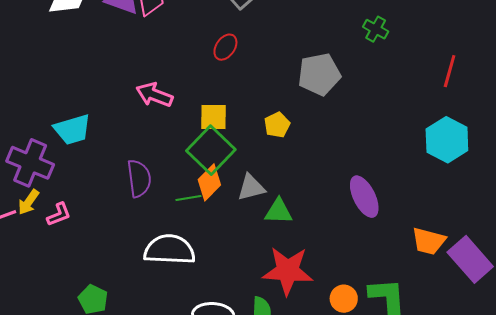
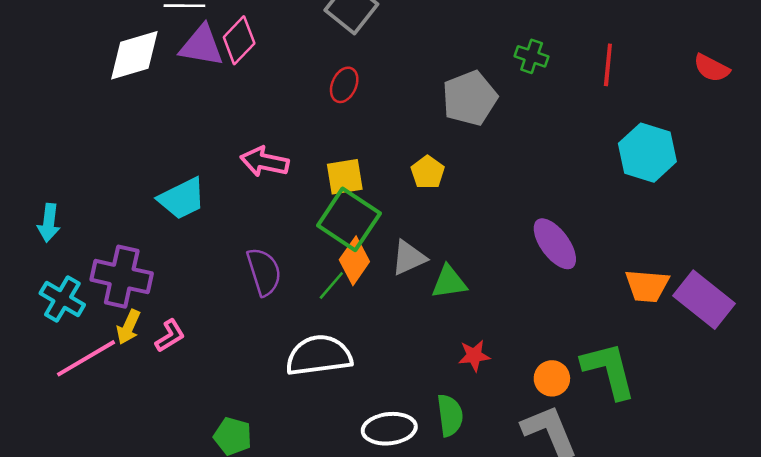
green cross: (376, 29) -> (532, 56), moved
red line: (450, 71) -> (608, 65), moved
cyan trapezoid: (72, 129) -> (182, 199), moved
green line: (188, 198) -> (331, 285), turned -30
red star: (288, 271) -> (474, 356), size x0.5

